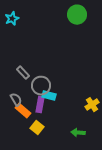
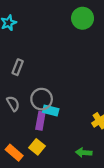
gray rectangle: (23, 73) -> (18, 67), moved, turned 64
gray semicircle: (16, 100) -> (13, 104), moved
orange rectangle: (23, 111) -> (14, 153), moved

